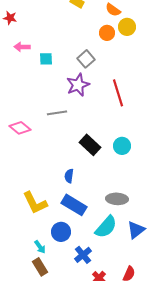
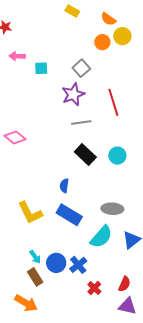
gray line: (57, 113) -> (81, 122), moved
blue circle: (61, 232) -> (56, 263), moved

